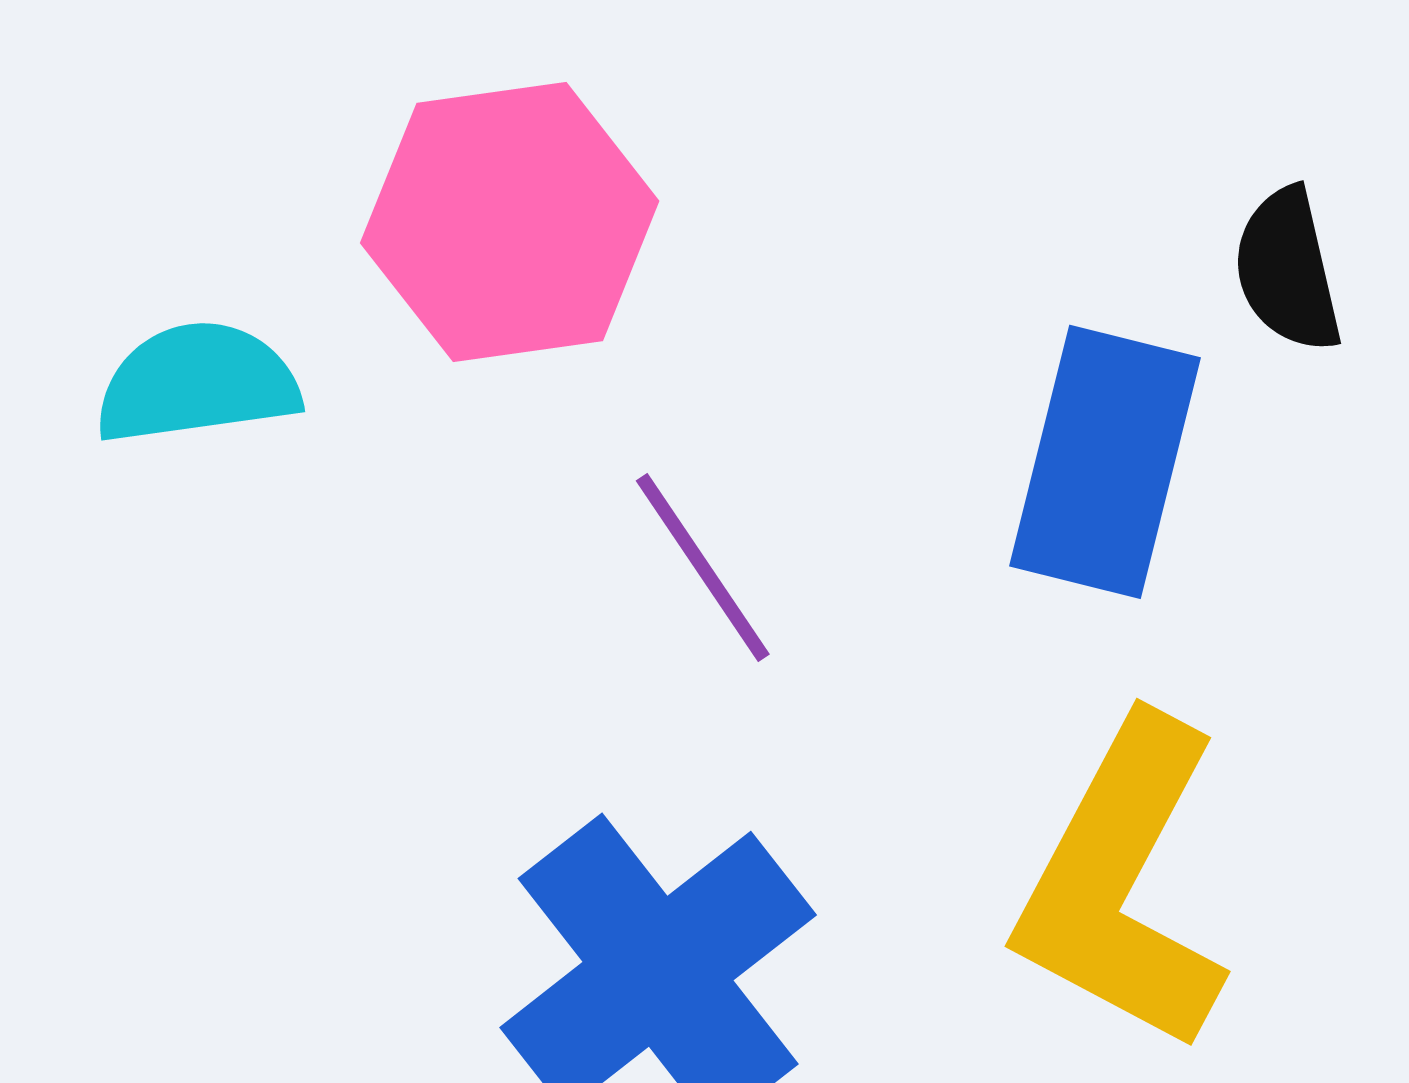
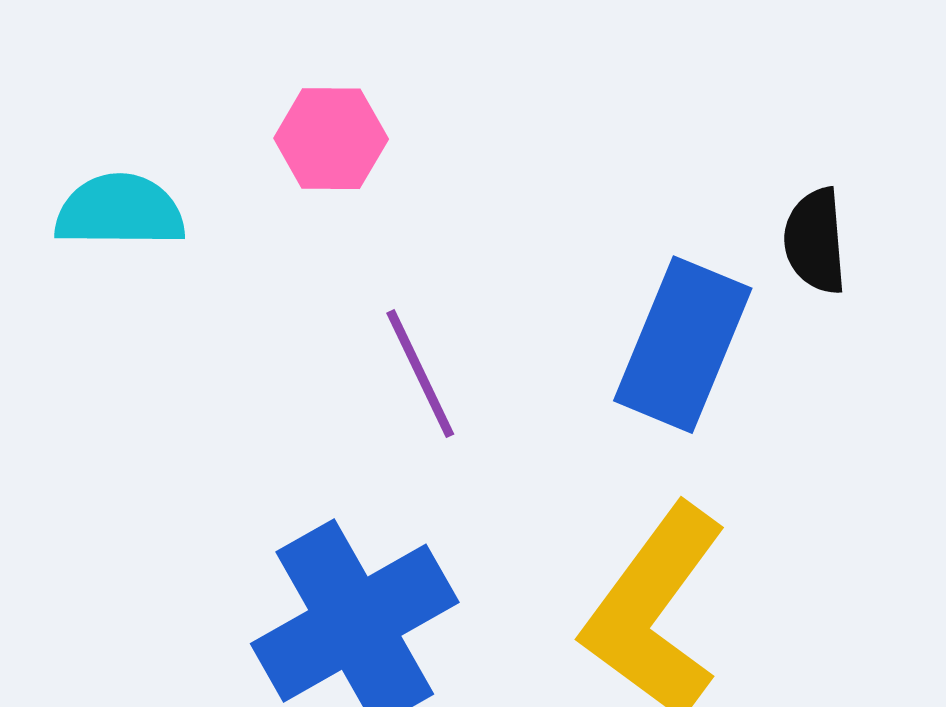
pink hexagon: (510, 222) -> (331, 139), size x0.6

